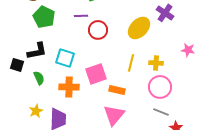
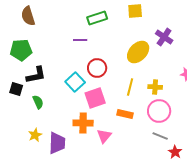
green pentagon: (44, 17) -> (21, 50), moved, turned -30
red circle: (98, 30) -> (97, 68), moved
cyan square: (65, 58) -> (75, 82), moved, turned 30
orange cross: (69, 87) -> (83, 123), moved
orange rectangle: (117, 90) -> (125, 114), moved
pink triangle: (114, 115) -> (104, 136), moved, size x0.7

